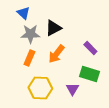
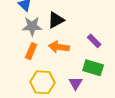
orange arrow: (56, 54) -> (59, 47), turned 60

